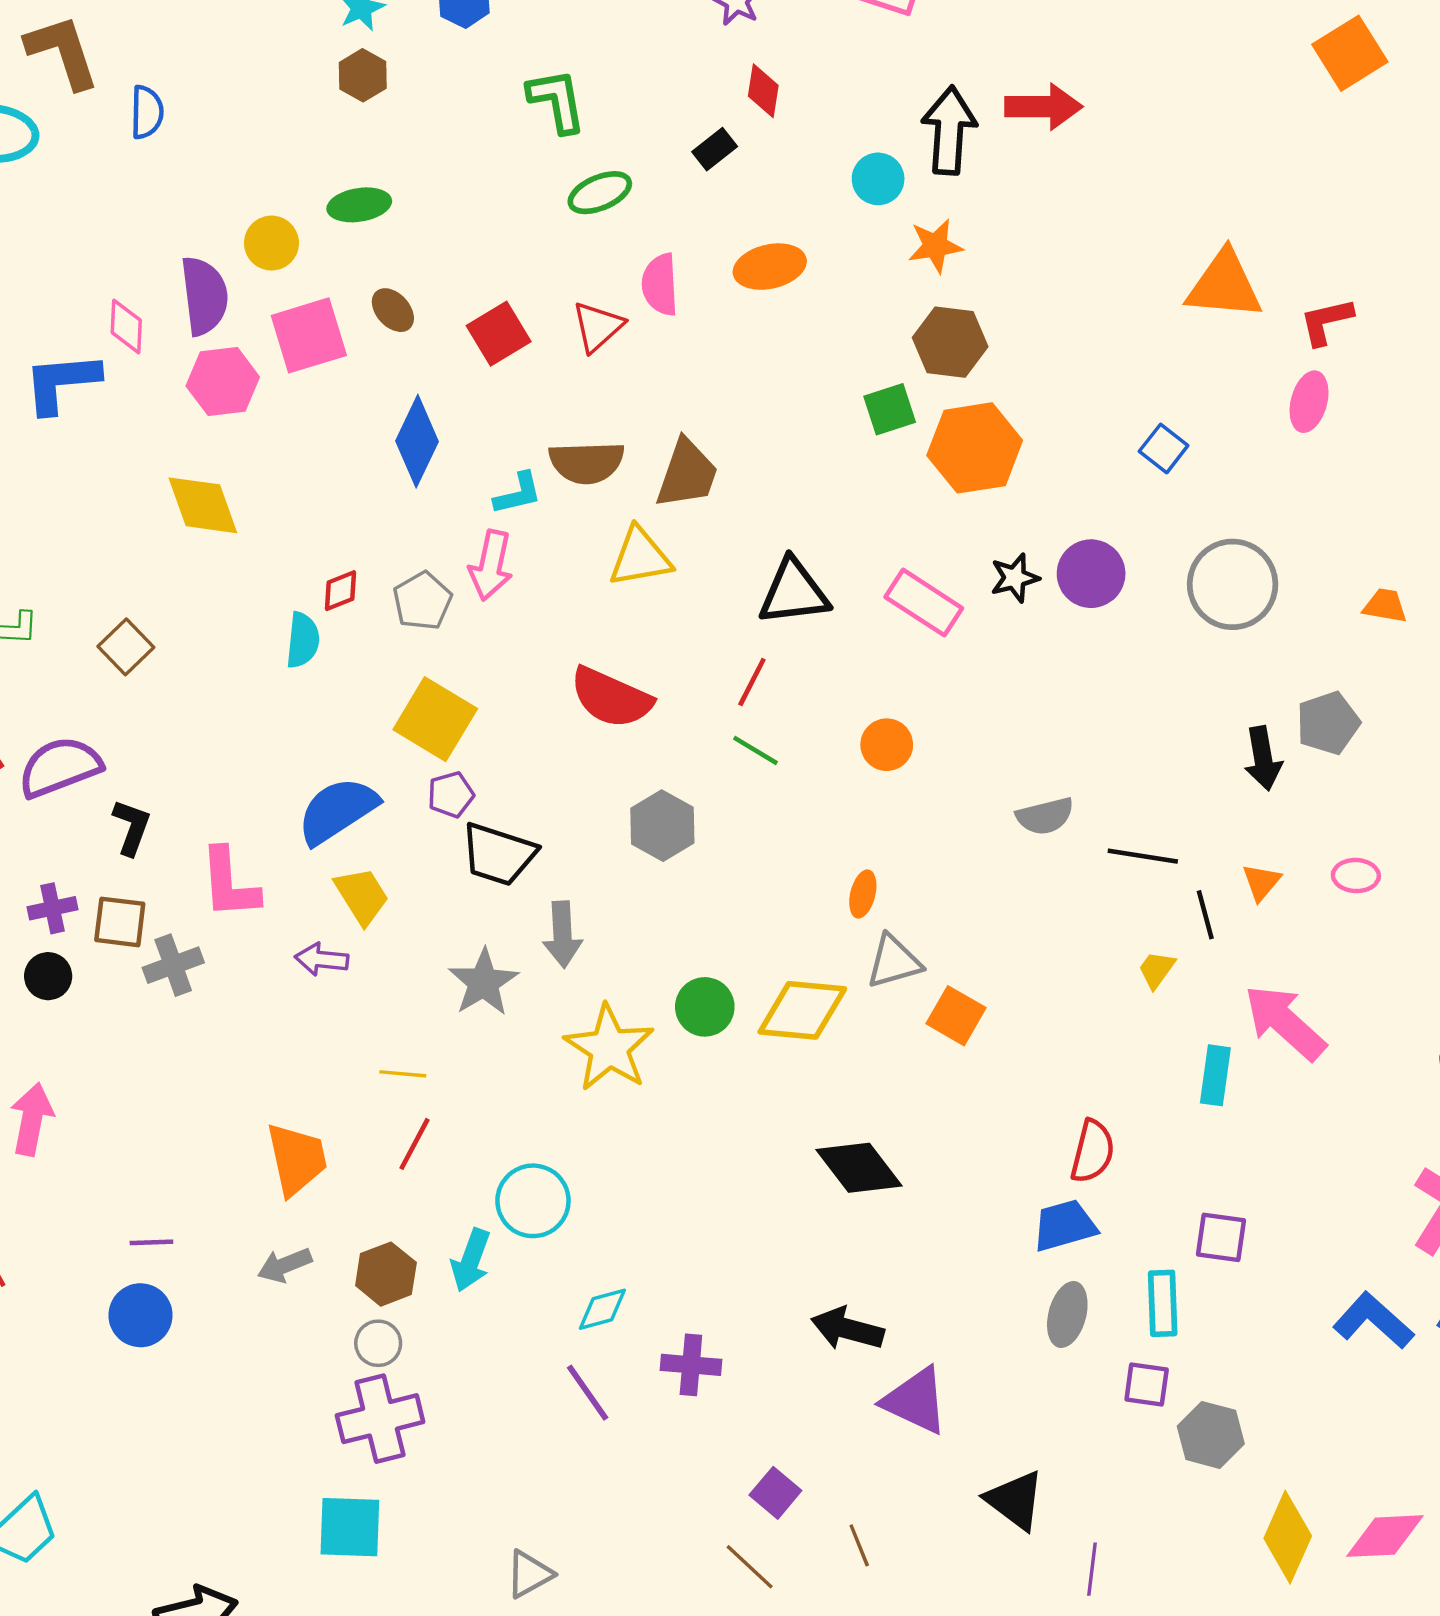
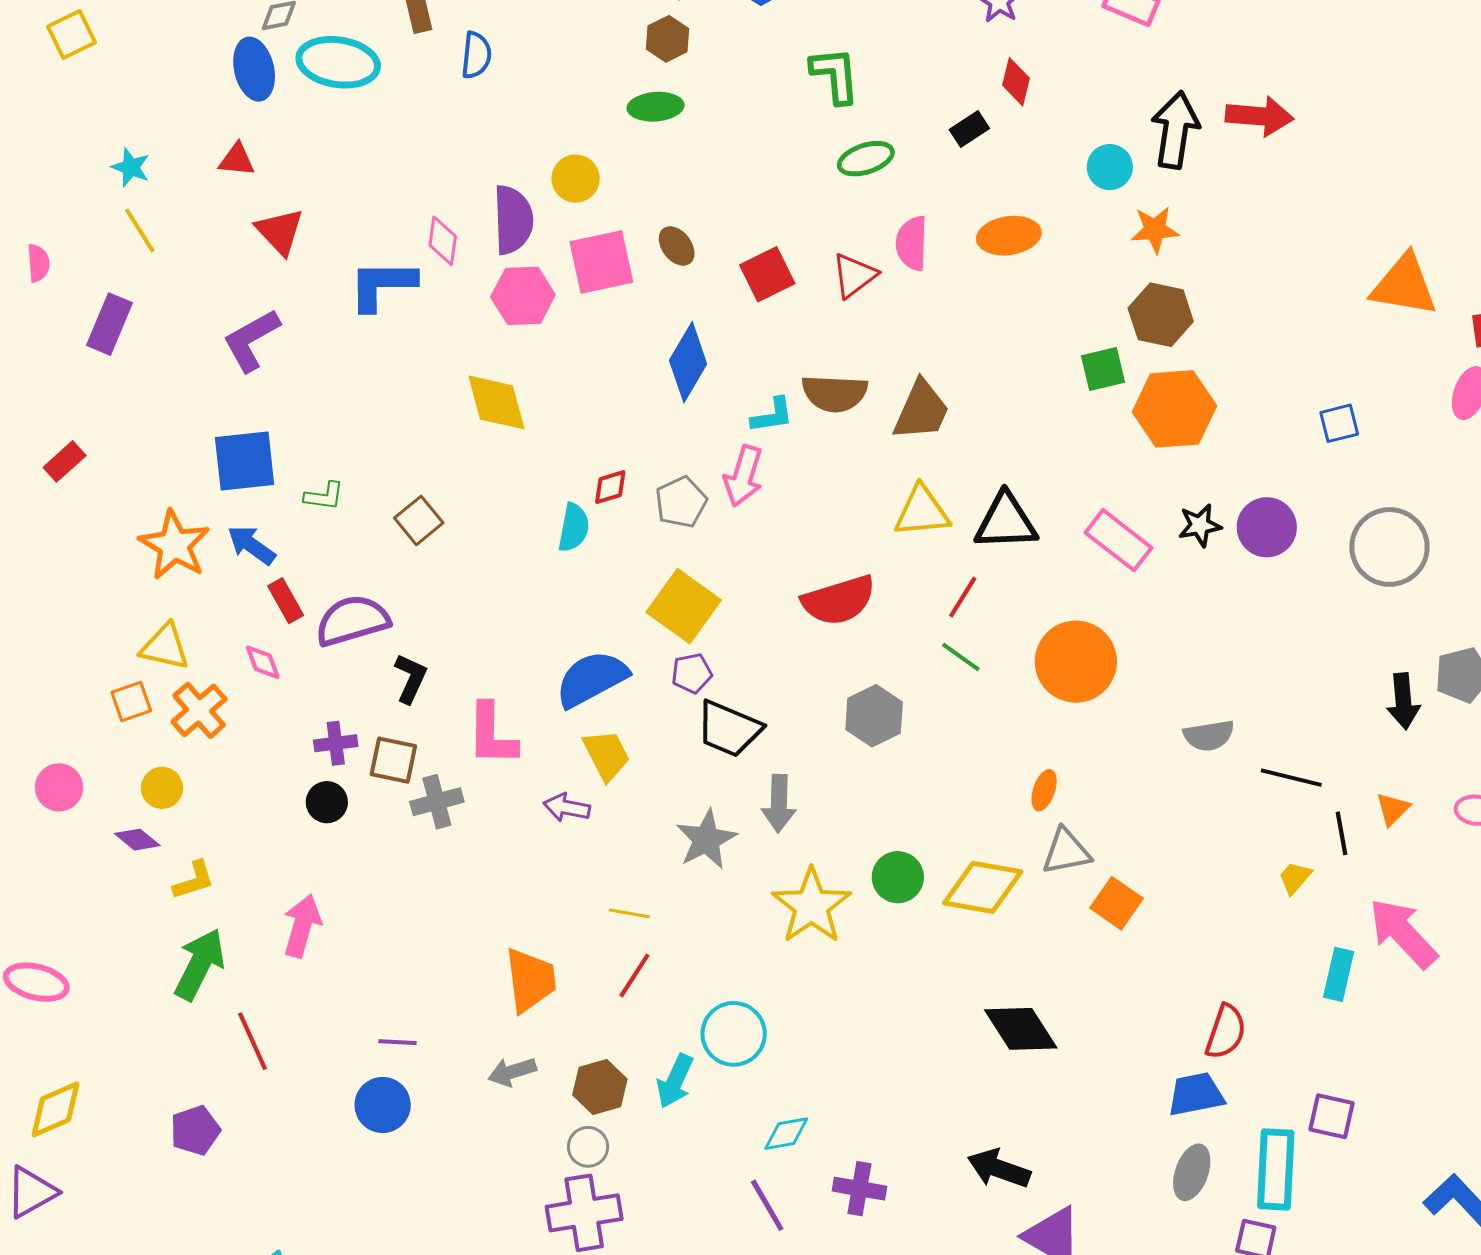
green ellipse: (359, 205) -> (656, 107), moved
blue square: (1164, 448) -> (1339, 423), turned 33
yellow triangle: (640, 557) -> (922, 511), moved
red semicircle: (611, 698) -> (839, 600), turned -46
orange circle: (887, 745) -> (1076, 662), size x1.8
cyan rectangle: (1163, 1303) -> (1276, 1169), size x1.4

